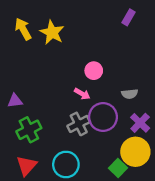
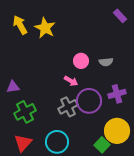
purple rectangle: (128, 17) -> (120, 16), moved, turned -72
gray semicircle: (130, 94) -> (106, 62), moved
purple cross: (140, 123) -> (117, 94), moved, turned 30

